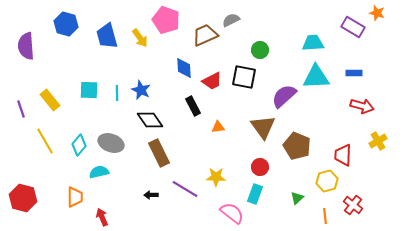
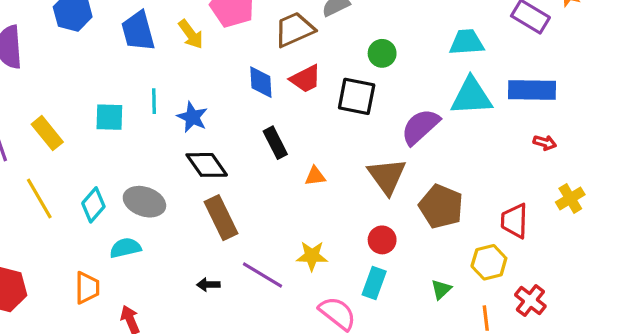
blue rectangle: (354, 73) -> (532, 90), size x1.8
red trapezoid: (212, 81) -> (306, 79), moved
cyan line: (117, 93) -> (154, 101), moved
red arrow: (362, 106) -> (545, 143), size x0.6

